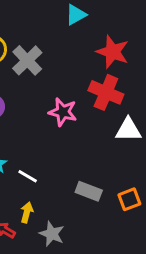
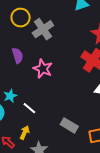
pink star: (63, 112) -> (43, 69), moved

